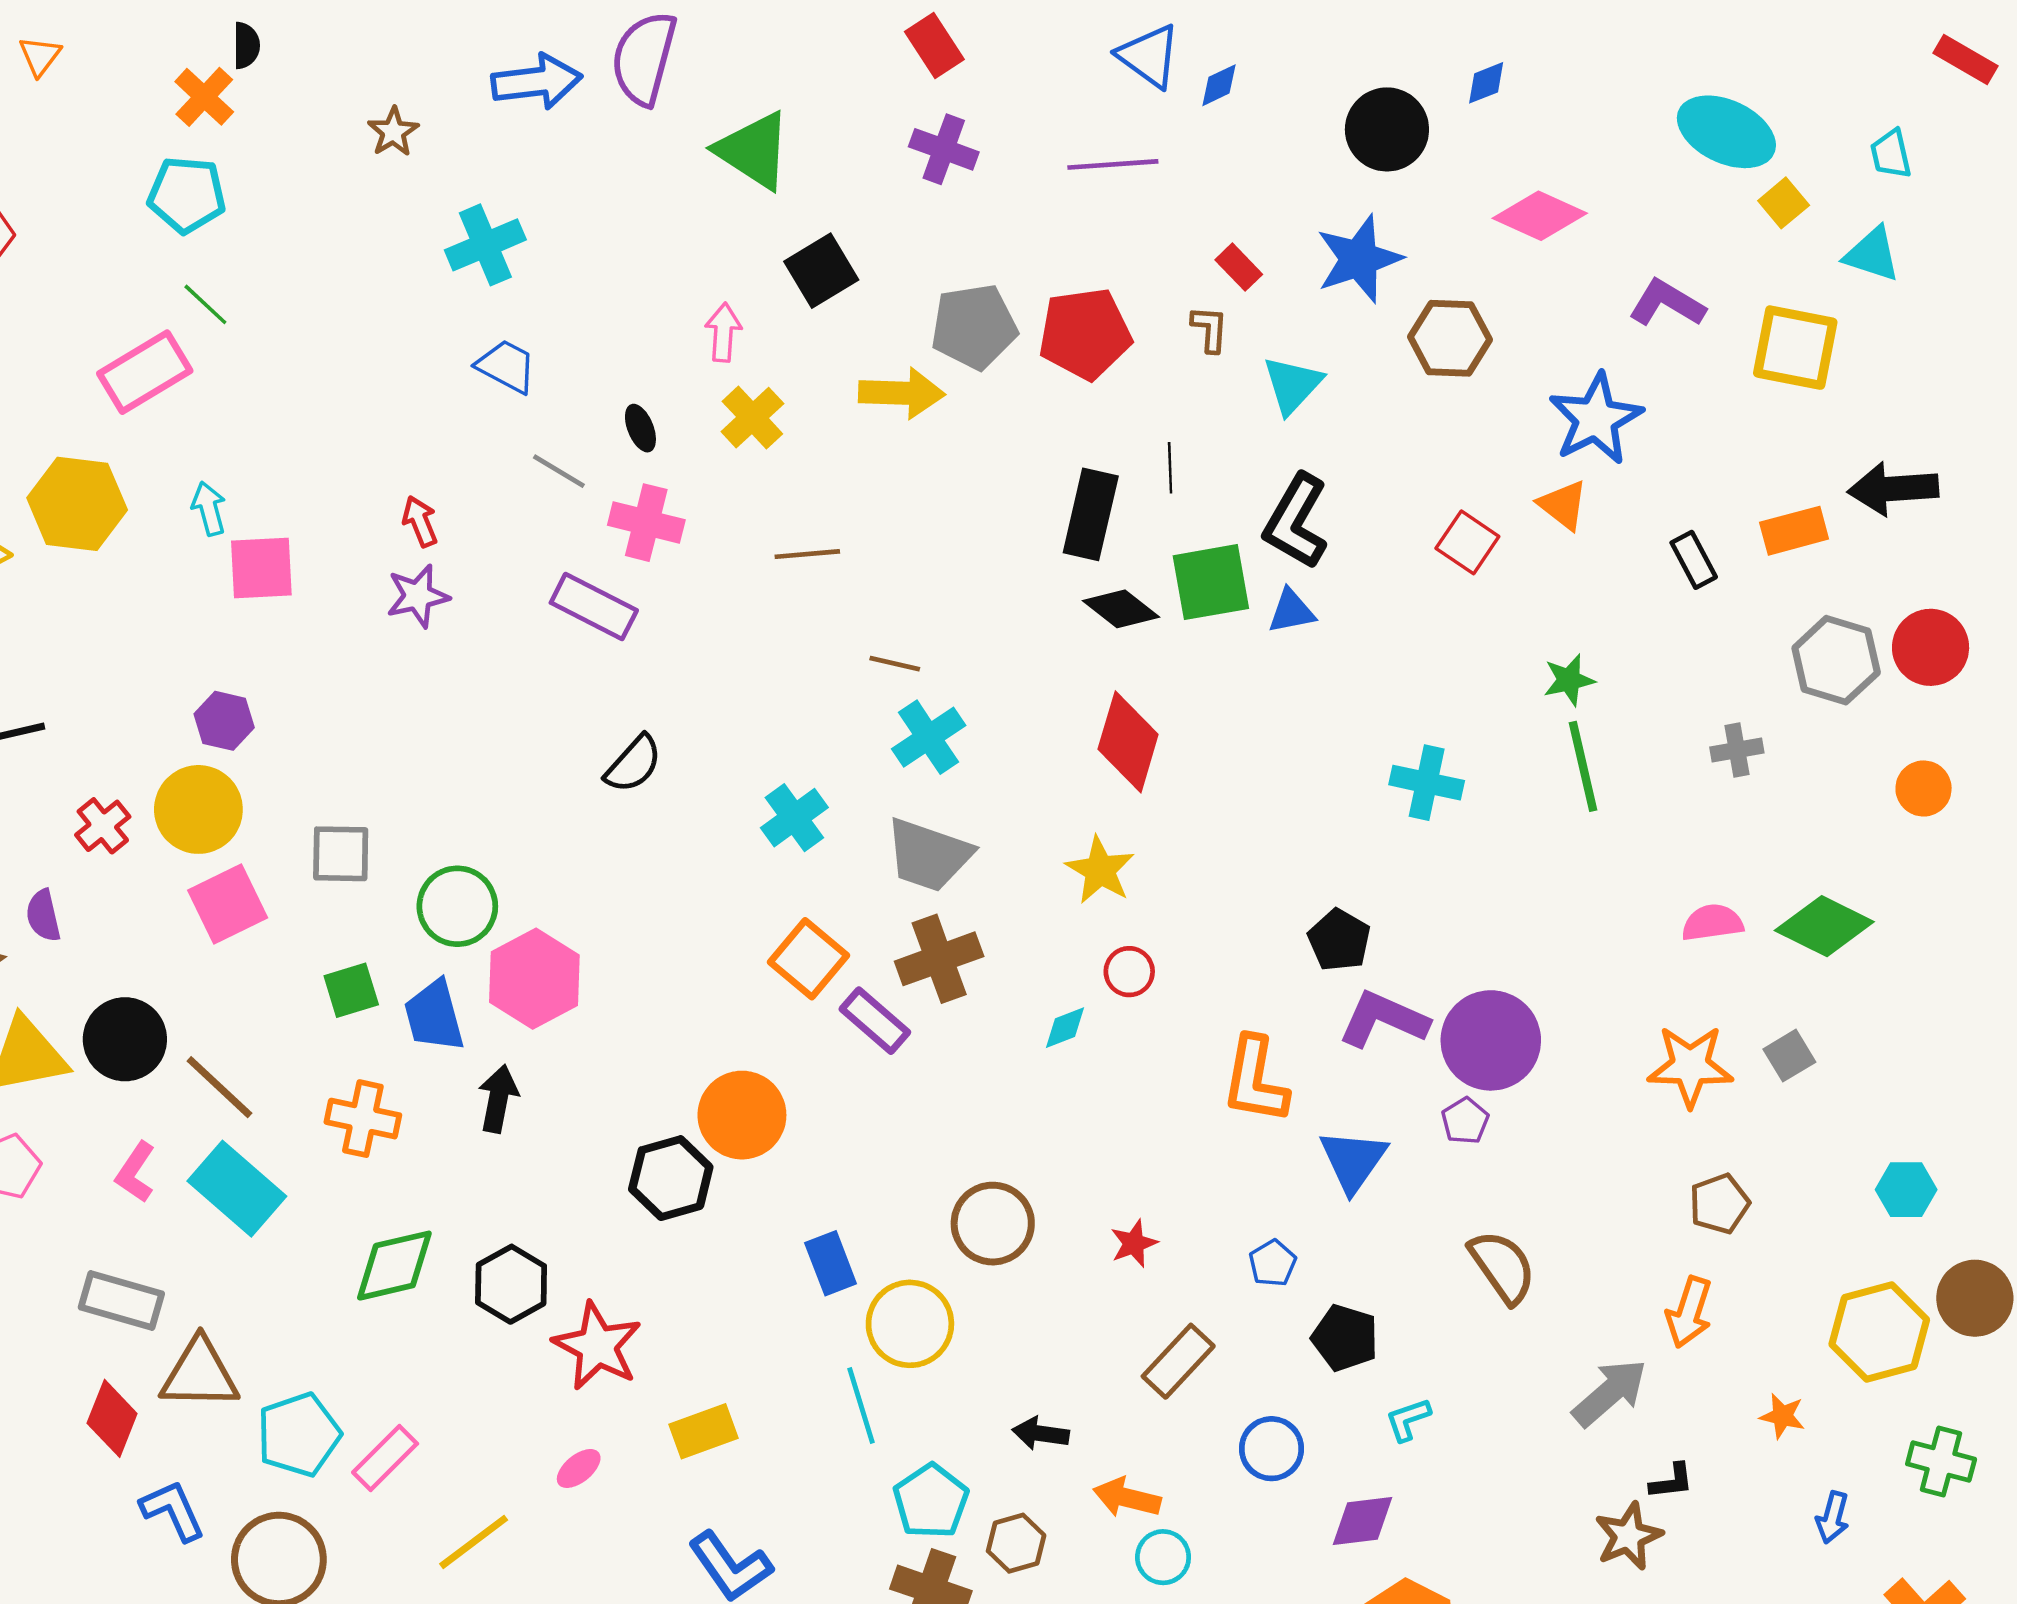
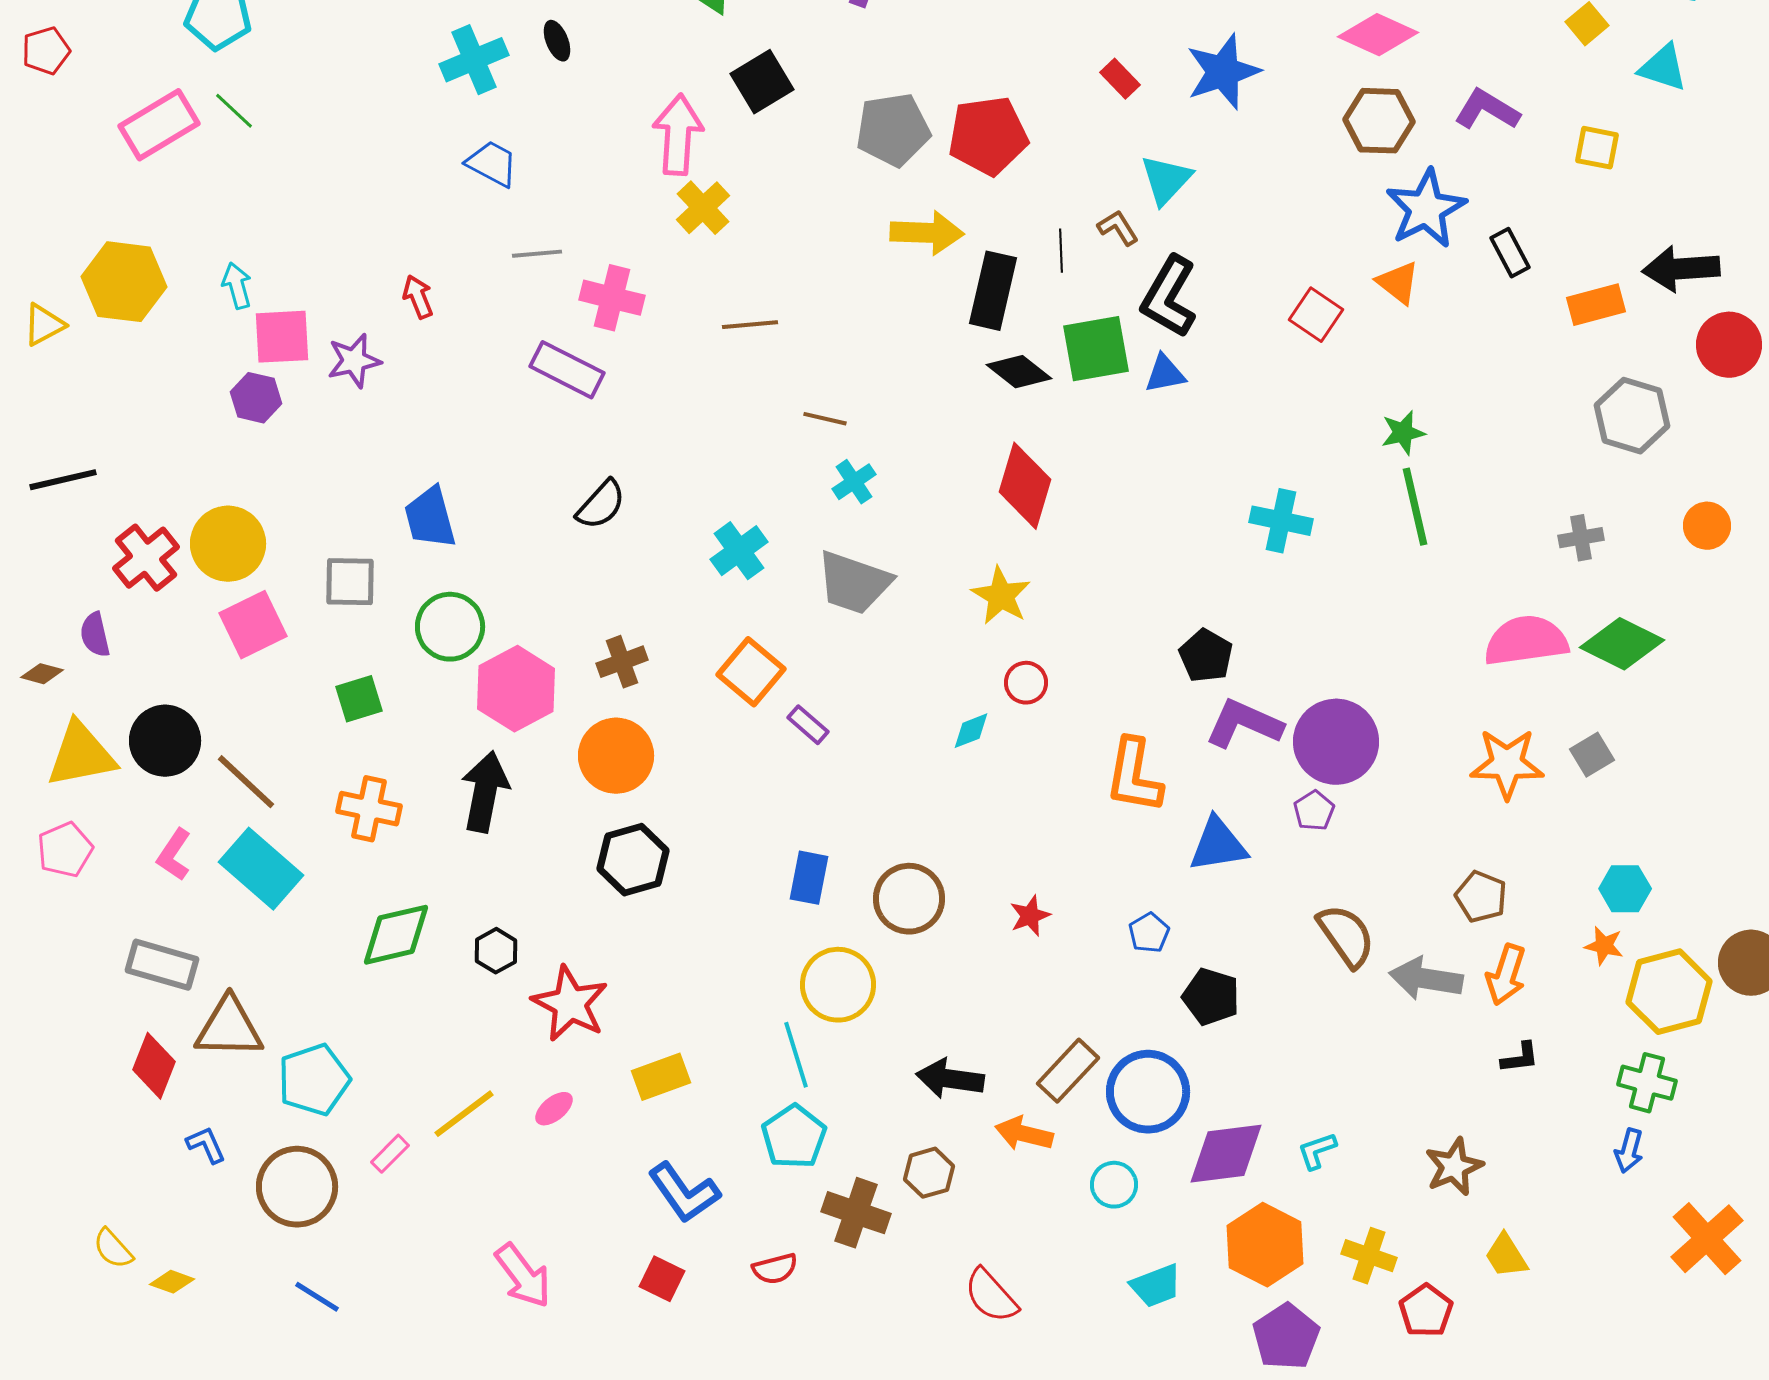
brown L-shape: (1210, 329) -> (1118, 228), moved, turned -36
pink arrow: (723, 332) -> (678, 135), size x1.6
brown hexagon: (1450, 338) -> (1379, 121), moved
yellow square: (1795, 348) -> (1597, 148), size x0.6
pink rectangle: (145, 372) -> (159, 125), moved
yellow arrow: (902, 393) -> (927, 233), moved
black ellipse: (640, 428) -> (557, 41), moved
gray line: (559, 471) -> (537, 254), turned -36
black rectangle: (1694, 560) -> (1510, 253), moved
purple star: (418, 596) -> (354, 361), moved
red circle: (1931, 647) -> (1729, 345), moved
purple hexagon: (224, 721) -> (256, 398), moved
cyan cross: (929, 737) -> (854, 482), size x0.7
gray cross: (1737, 750) -> (1581, 538), moved
red cross: (103, 826) -> (146, 558), size x1.4
pink semicircle: (1712, 923) -> (1526, 641), size x1.6
brown cross: (939, 959) -> (622, 662), moved, size x0.7
blue trapezoid: (434, 1016) -> (430, 518), moved
purple rectangle: (875, 1021) -> (808, 725), size x0.7
black arrow: (498, 1099) -> (485, 792), size x1.4
orange circle: (742, 1115) -> (616, 756), moved
blue triangle: (1353, 1161) -> (1218, 845), turned 46
cyan hexagon: (1906, 1190) -> (1625, 889), moved
brown pentagon: (1719, 1204) -> (1481, 897), moved, turned -30
blue rectangle: (831, 1263) -> (809, 878), moved, turned 32
black hexagon: (511, 1284) -> (496, 951), size x0.7
brown rectangle: (1178, 1361) -> (1068, 1071), moved
gray arrow: (1610, 1393) -> (1426, 979), moved, turned -130
orange star: (1782, 1416) -> (1604, 946), moved
cyan L-shape: (1408, 1420) -> (1317, 1151), moved
black arrow: (1041, 1434) -> (950, 1079), size x1.4
blue circle: (1271, 1449) -> (1148, 1092), size x1.5
pink rectangle: (385, 1458) -> (390, 1154), moved, size x0.7
green cross: (1941, 1461) -> (1647, 1083), moved
black L-shape: (1672, 1481) -> (1520, 1058), moved
cyan pentagon: (931, 1501) -> (794, 1137), moved
blue L-shape: (173, 1510) -> (206, 1145), size x0.7
purple diamond: (1362, 1521) -> (1226, 1154), size x1.4
yellow line: (474, 1542) -> (464, 1114), moved
cyan circle: (1163, 1557) -> (1114, 1185), moved

